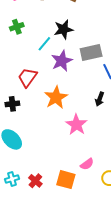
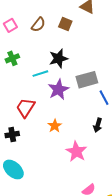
cyan line: (44, 44) -> (40, 74), turned 35
orange star: (56, 97) -> (55, 126), size x0.6

